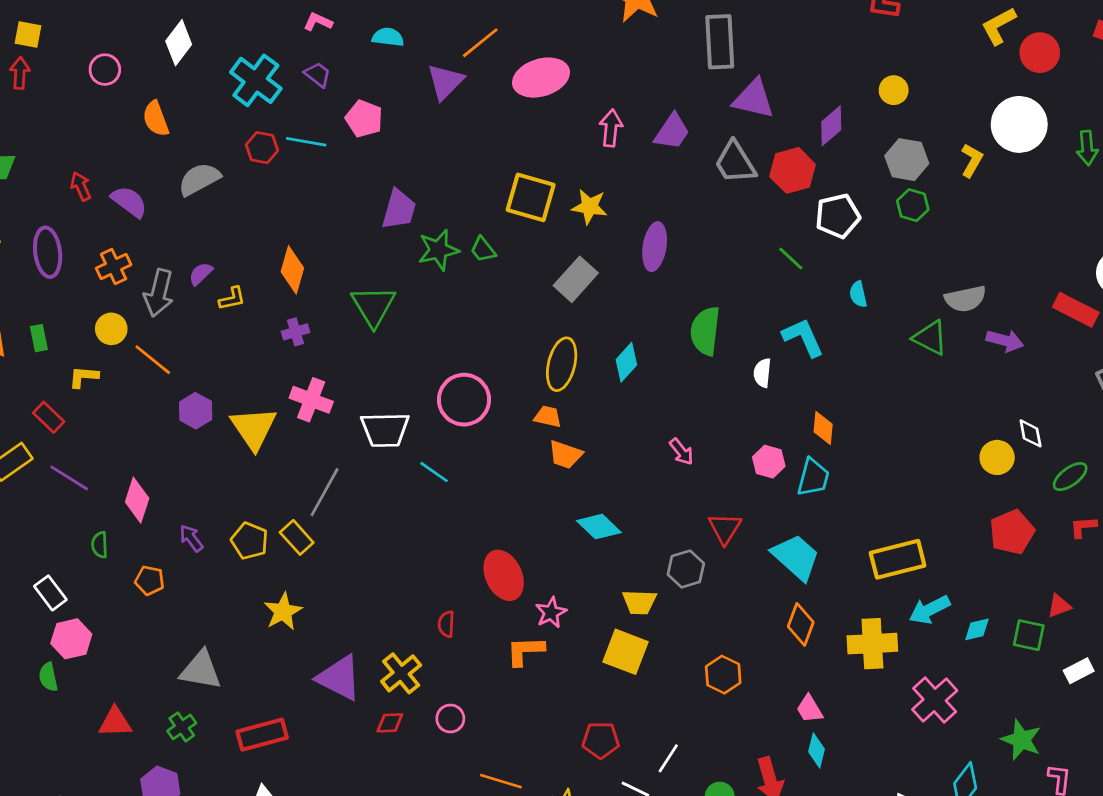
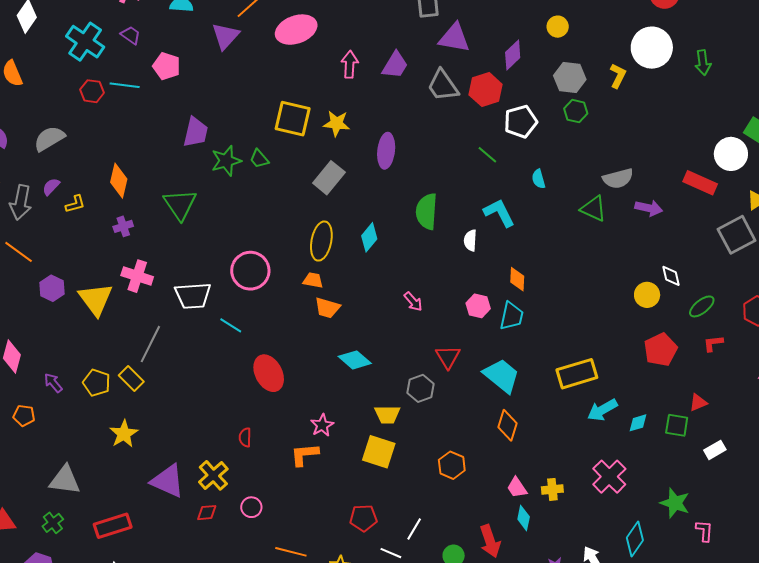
gray semicircle: (199, 179) -> (49, 139), moved
red ellipse: (504, 575) -> (269, 373), moved
yellow cross: (872, 644) -> (552, 489), moved, size x0.6

